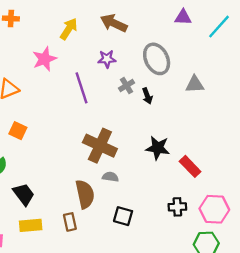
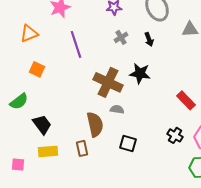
gray cross: (127, 86) -> (121, 37), moved
purple line: (81, 88) -> (76, 44), moved
black star: (158, 148) -> (140, 73), moved
black cross: (177, 207) -> (175, 135), turned 35

